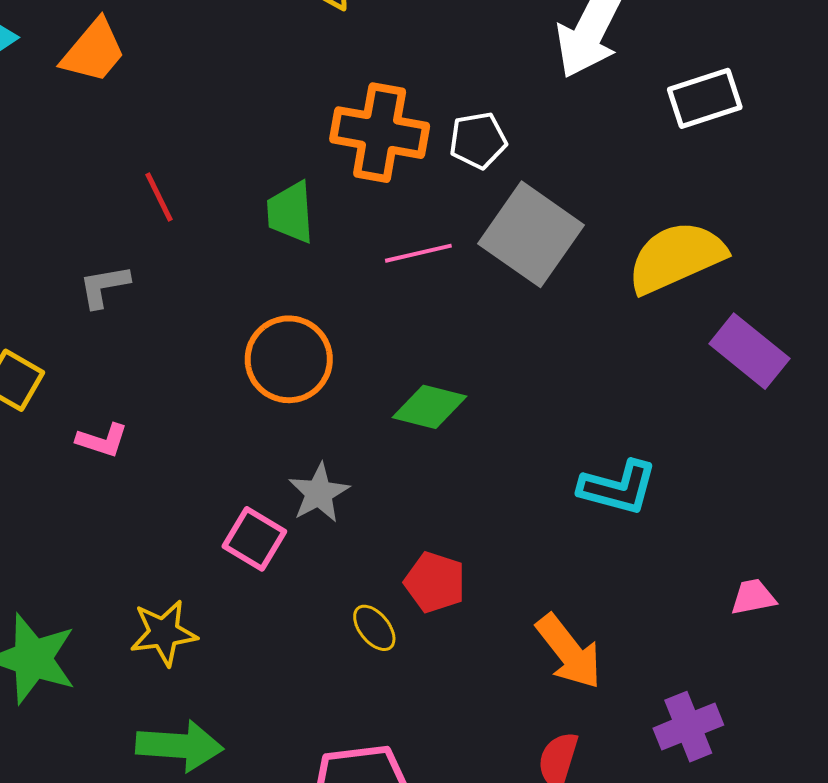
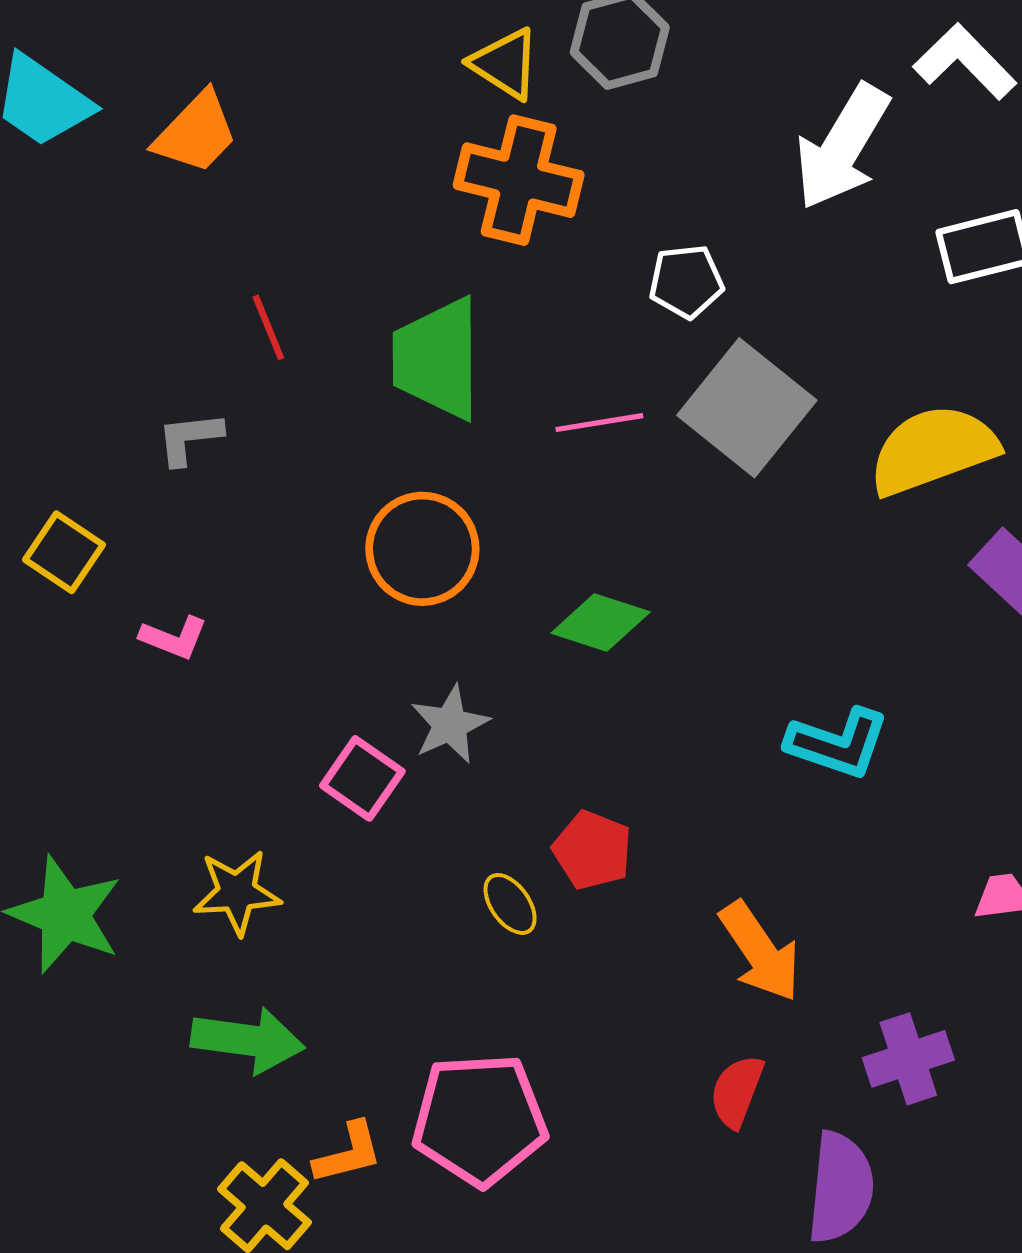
orange cross: (380, 133) -> (519, 180), moved
green trapezoid: (290, 212) -> (437, 359), size x1.5

